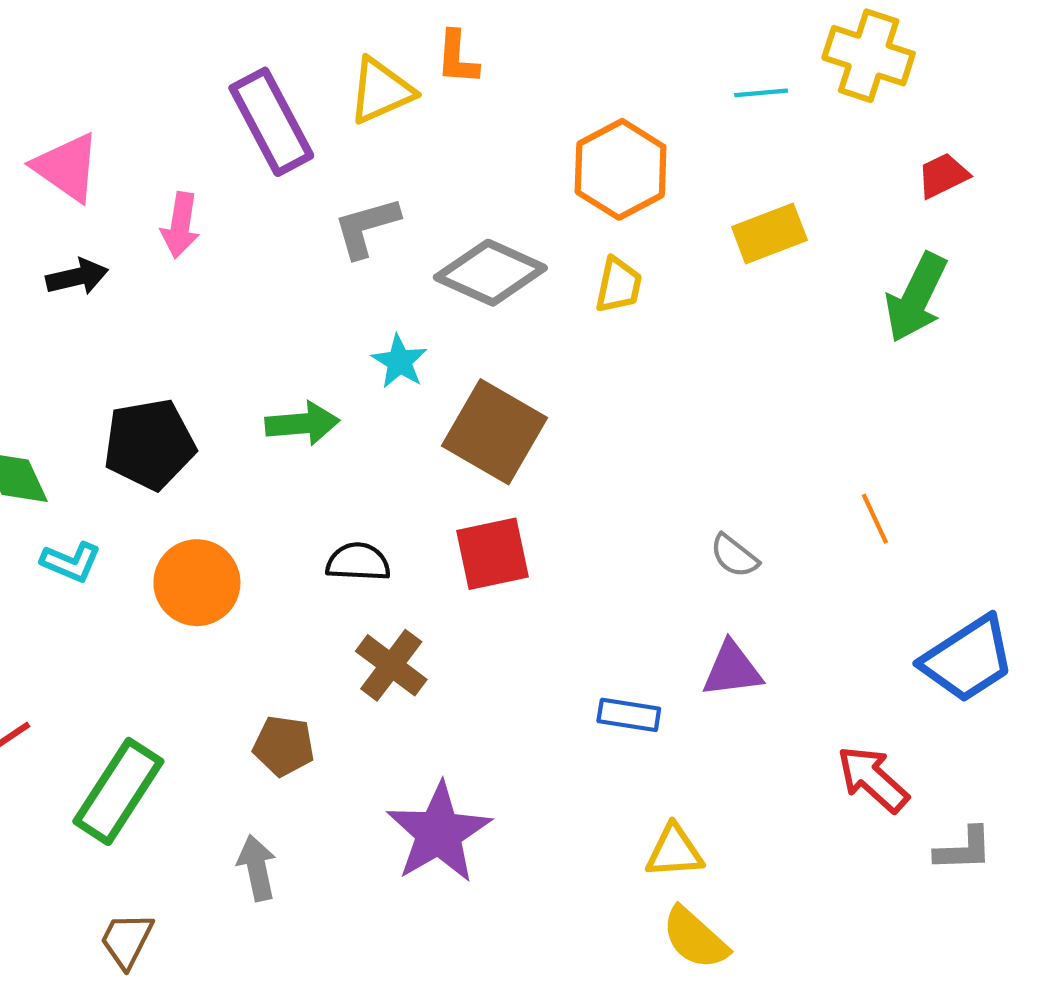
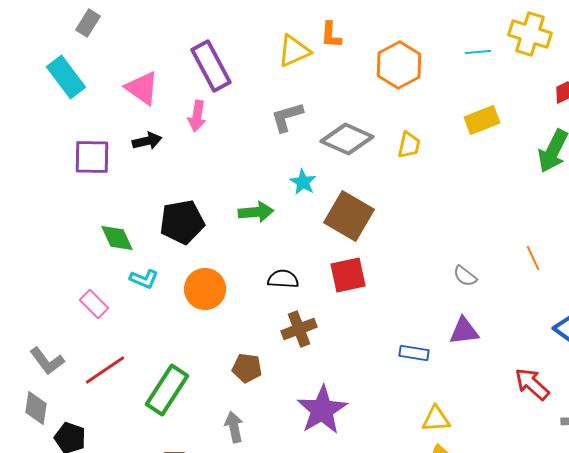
purple rectangle: (271, 122) -> (211, 66), moved
orange hexagon: (621, 169) -> (399, 65), moved
brown cross: (391, 665) -> (299, 329), turned 32

